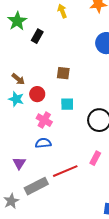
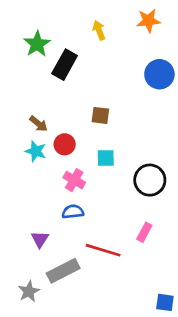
black rectangle: (37, 36) -> (65, 65), size x1.5
red line: (65, 171) -> (103, 250), turned 40

